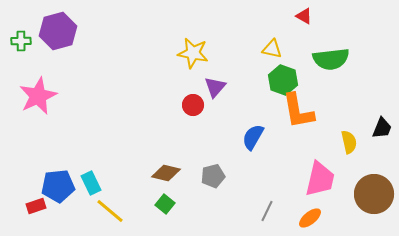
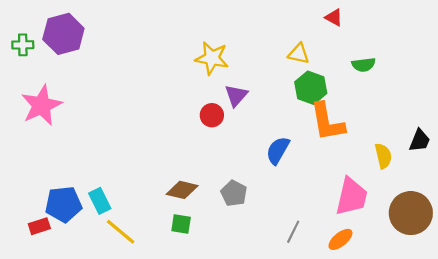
green semicircle: (331, 59) -> (364, 65), size x0.6
gray pentagon: (213, 176) -> (234, 193), turned -30
green square: (165, 204) -> (181, 224), turned -30

